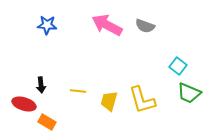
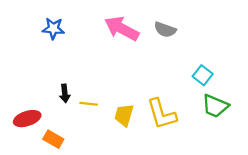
black arrow: (41, 85) -> (65, 93), moved
red ellipse: (24, 104) -> (27, 119), turned -35

